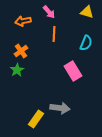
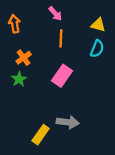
yellow triangle: (87, 12) -> (98, 25), moved
orange arrow: (23, 21) -> (15, 24), moved, turned 91
pink rectangle: (73, 71) -> (62, 76), moved, turned 66

